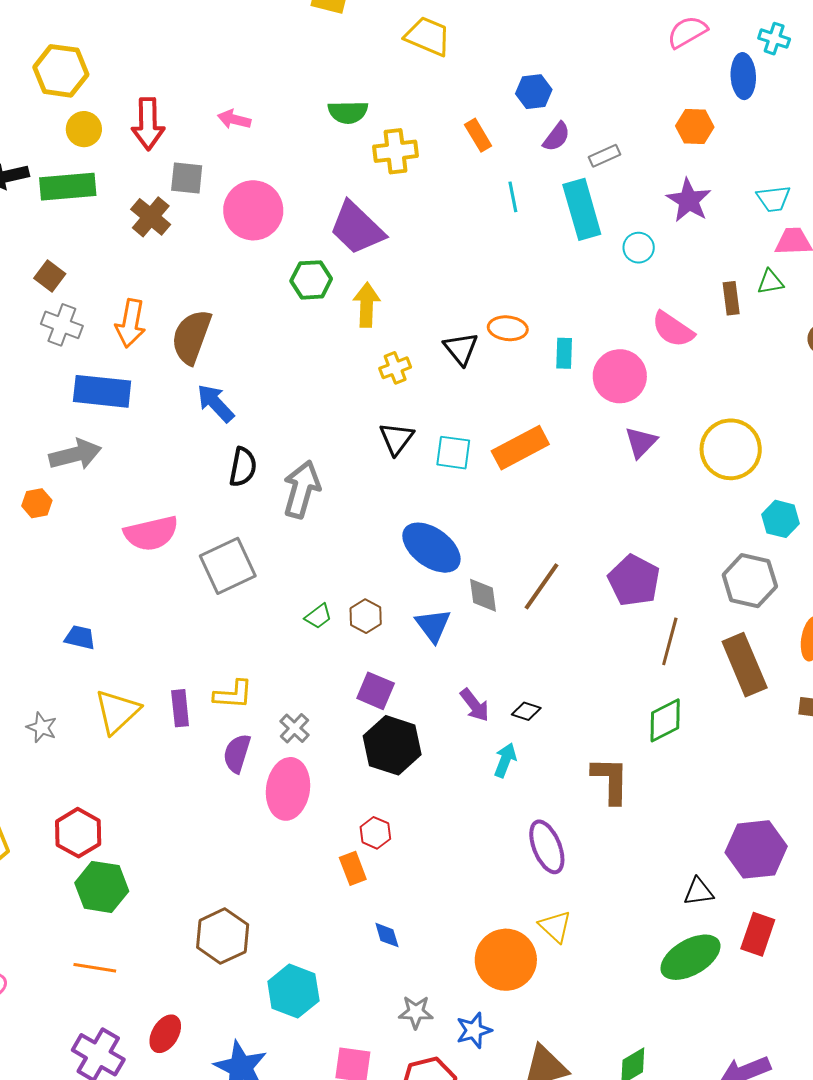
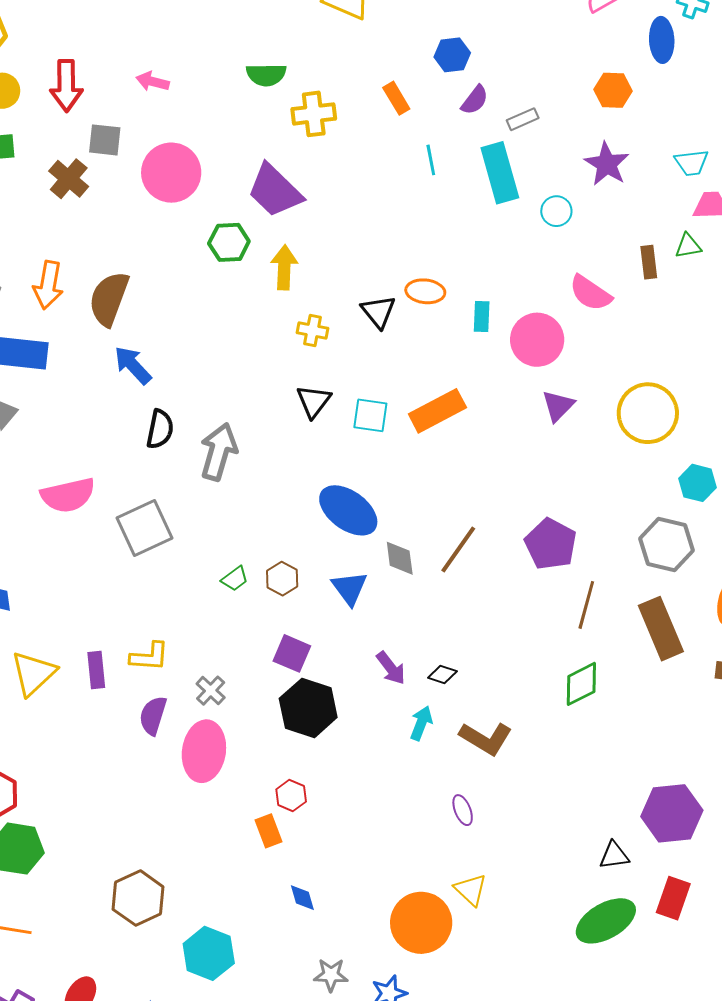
yellow cross: (395, 368) -> (313, 330), turned 32
brown L-shape: (610, 780) -> (486, 738), moved, turned 120
purple ellipse: (547, 847) -> (463, 810), size x0.6

